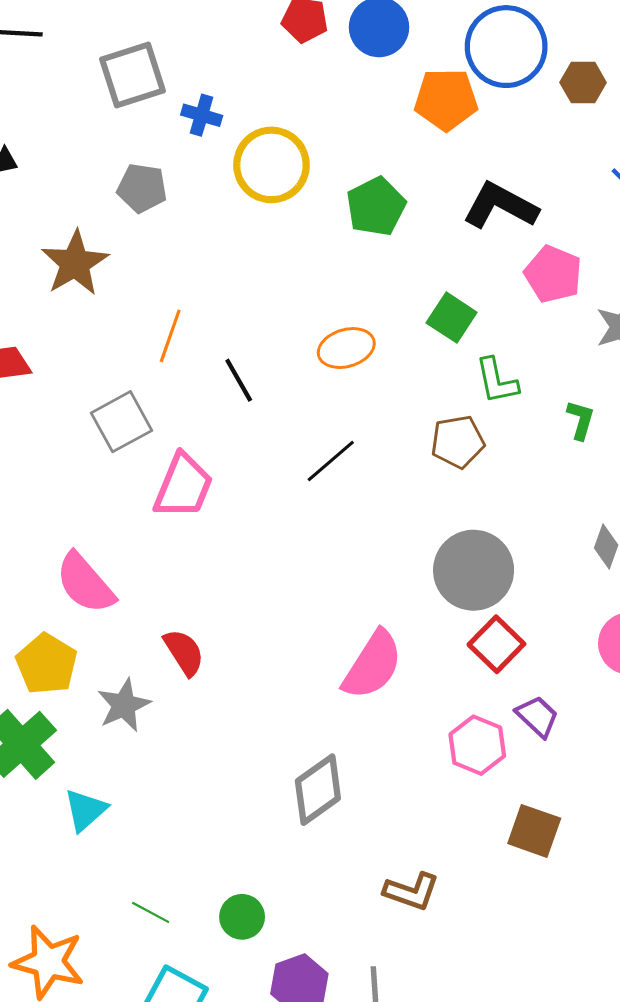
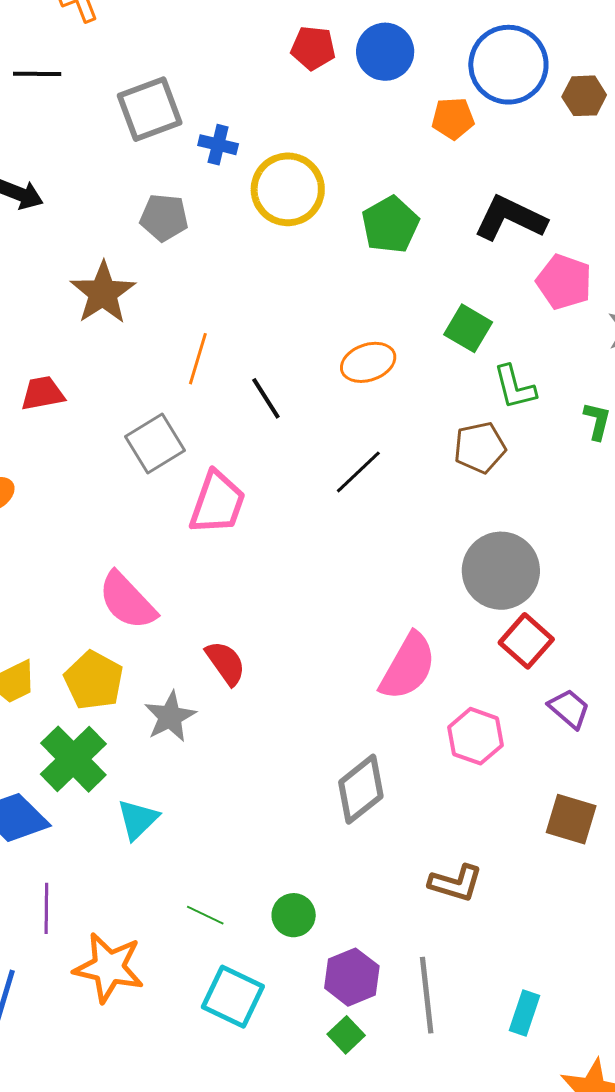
orange pentagon: (446, 100) -> (453, 118), size x0.7
pink hexagon: (477, 745) -> (475, 736), moved

